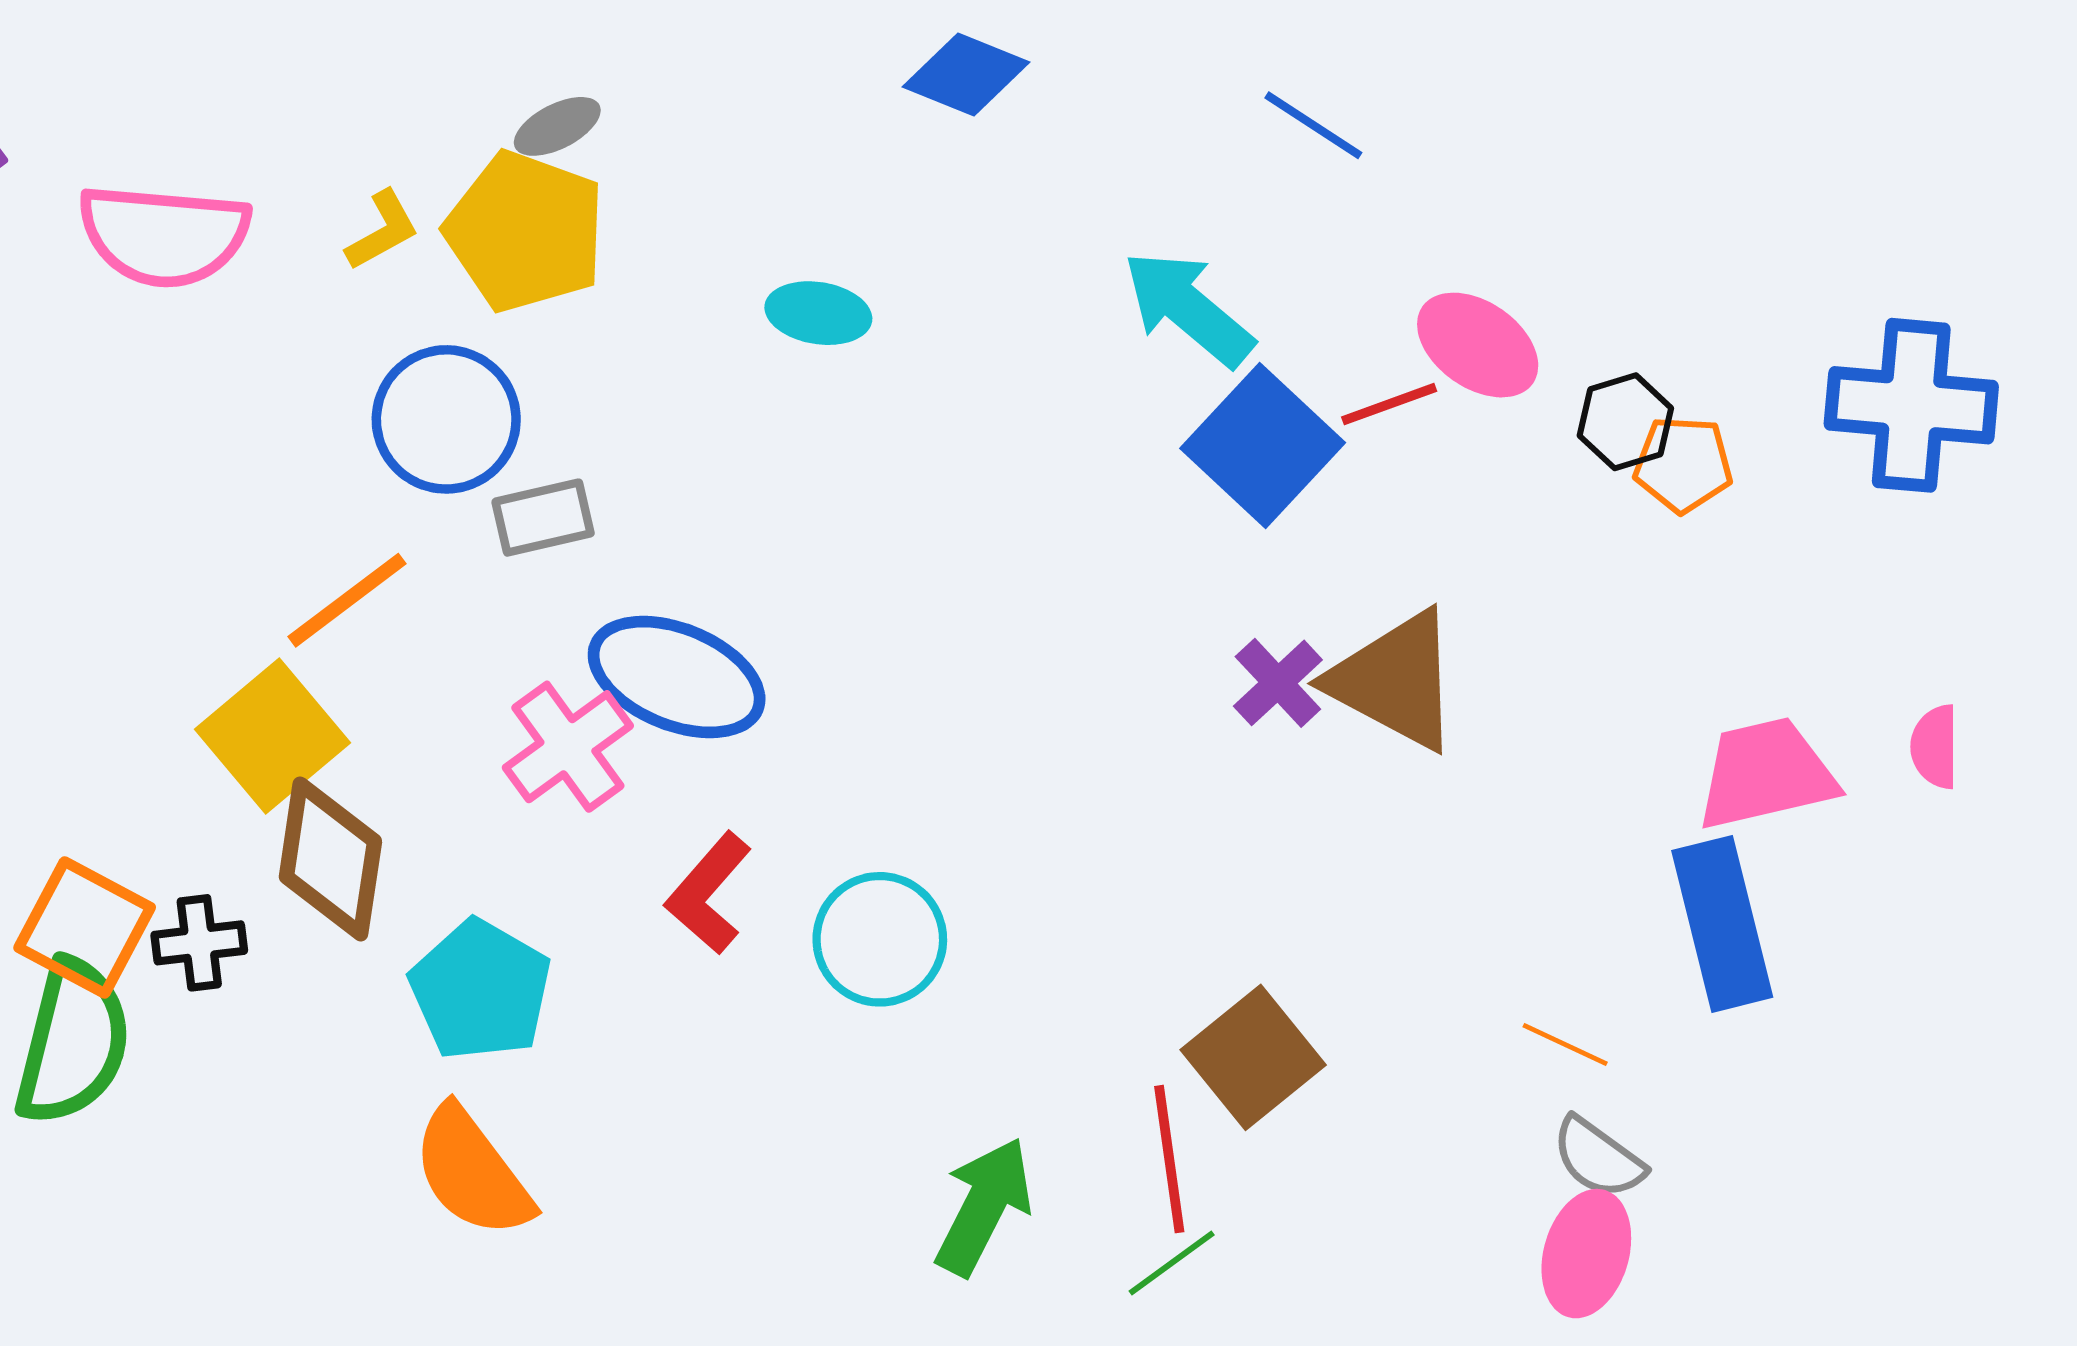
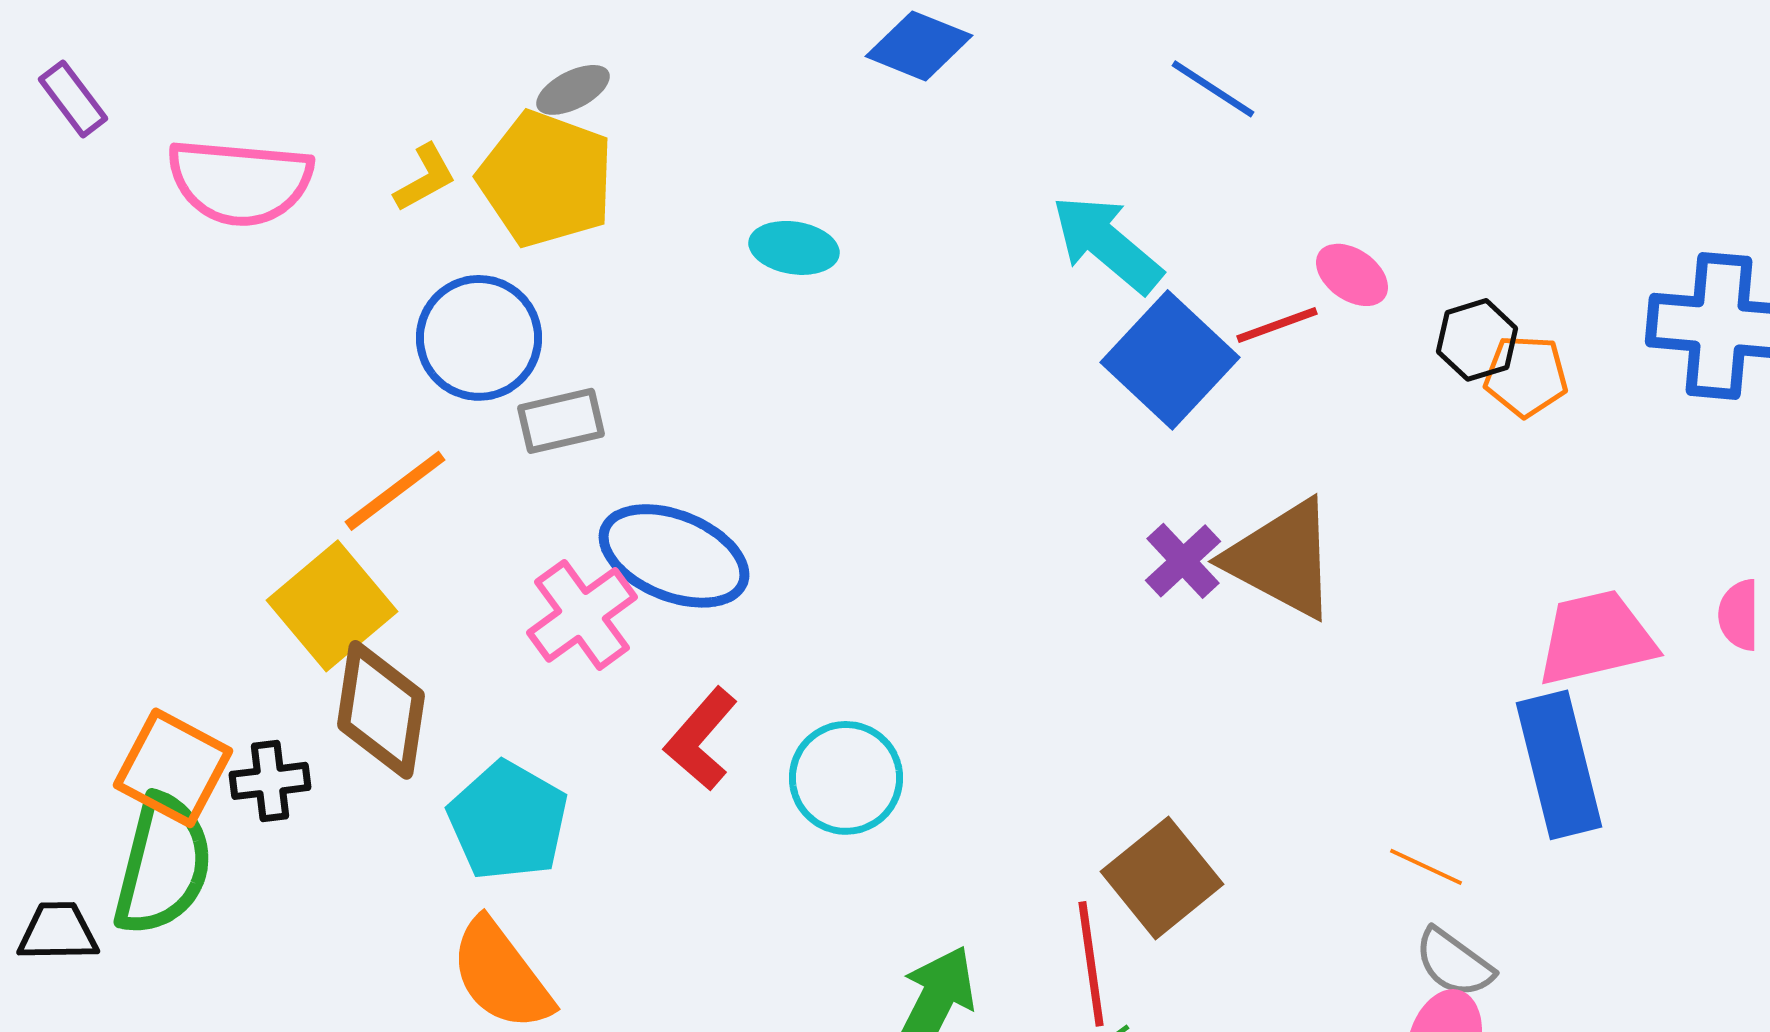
pink ellipse: (1478, 345) -> (1352, 275), size x0.7

